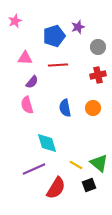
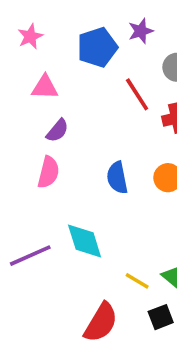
pink star: (15, 21) -> (30, 36), moved
red line: (58, 65) -> (137, 94), moved, turned 60
pink semicircle: (27, 105) -> (48, 172), turned -150
purple line: (34, 169) -> (30, 256), moved

